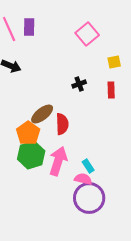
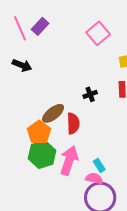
purple rectangle: (29, 27) -> (40, 26), turned 42
black cross: (79, 84) -> (90, 94), moved

